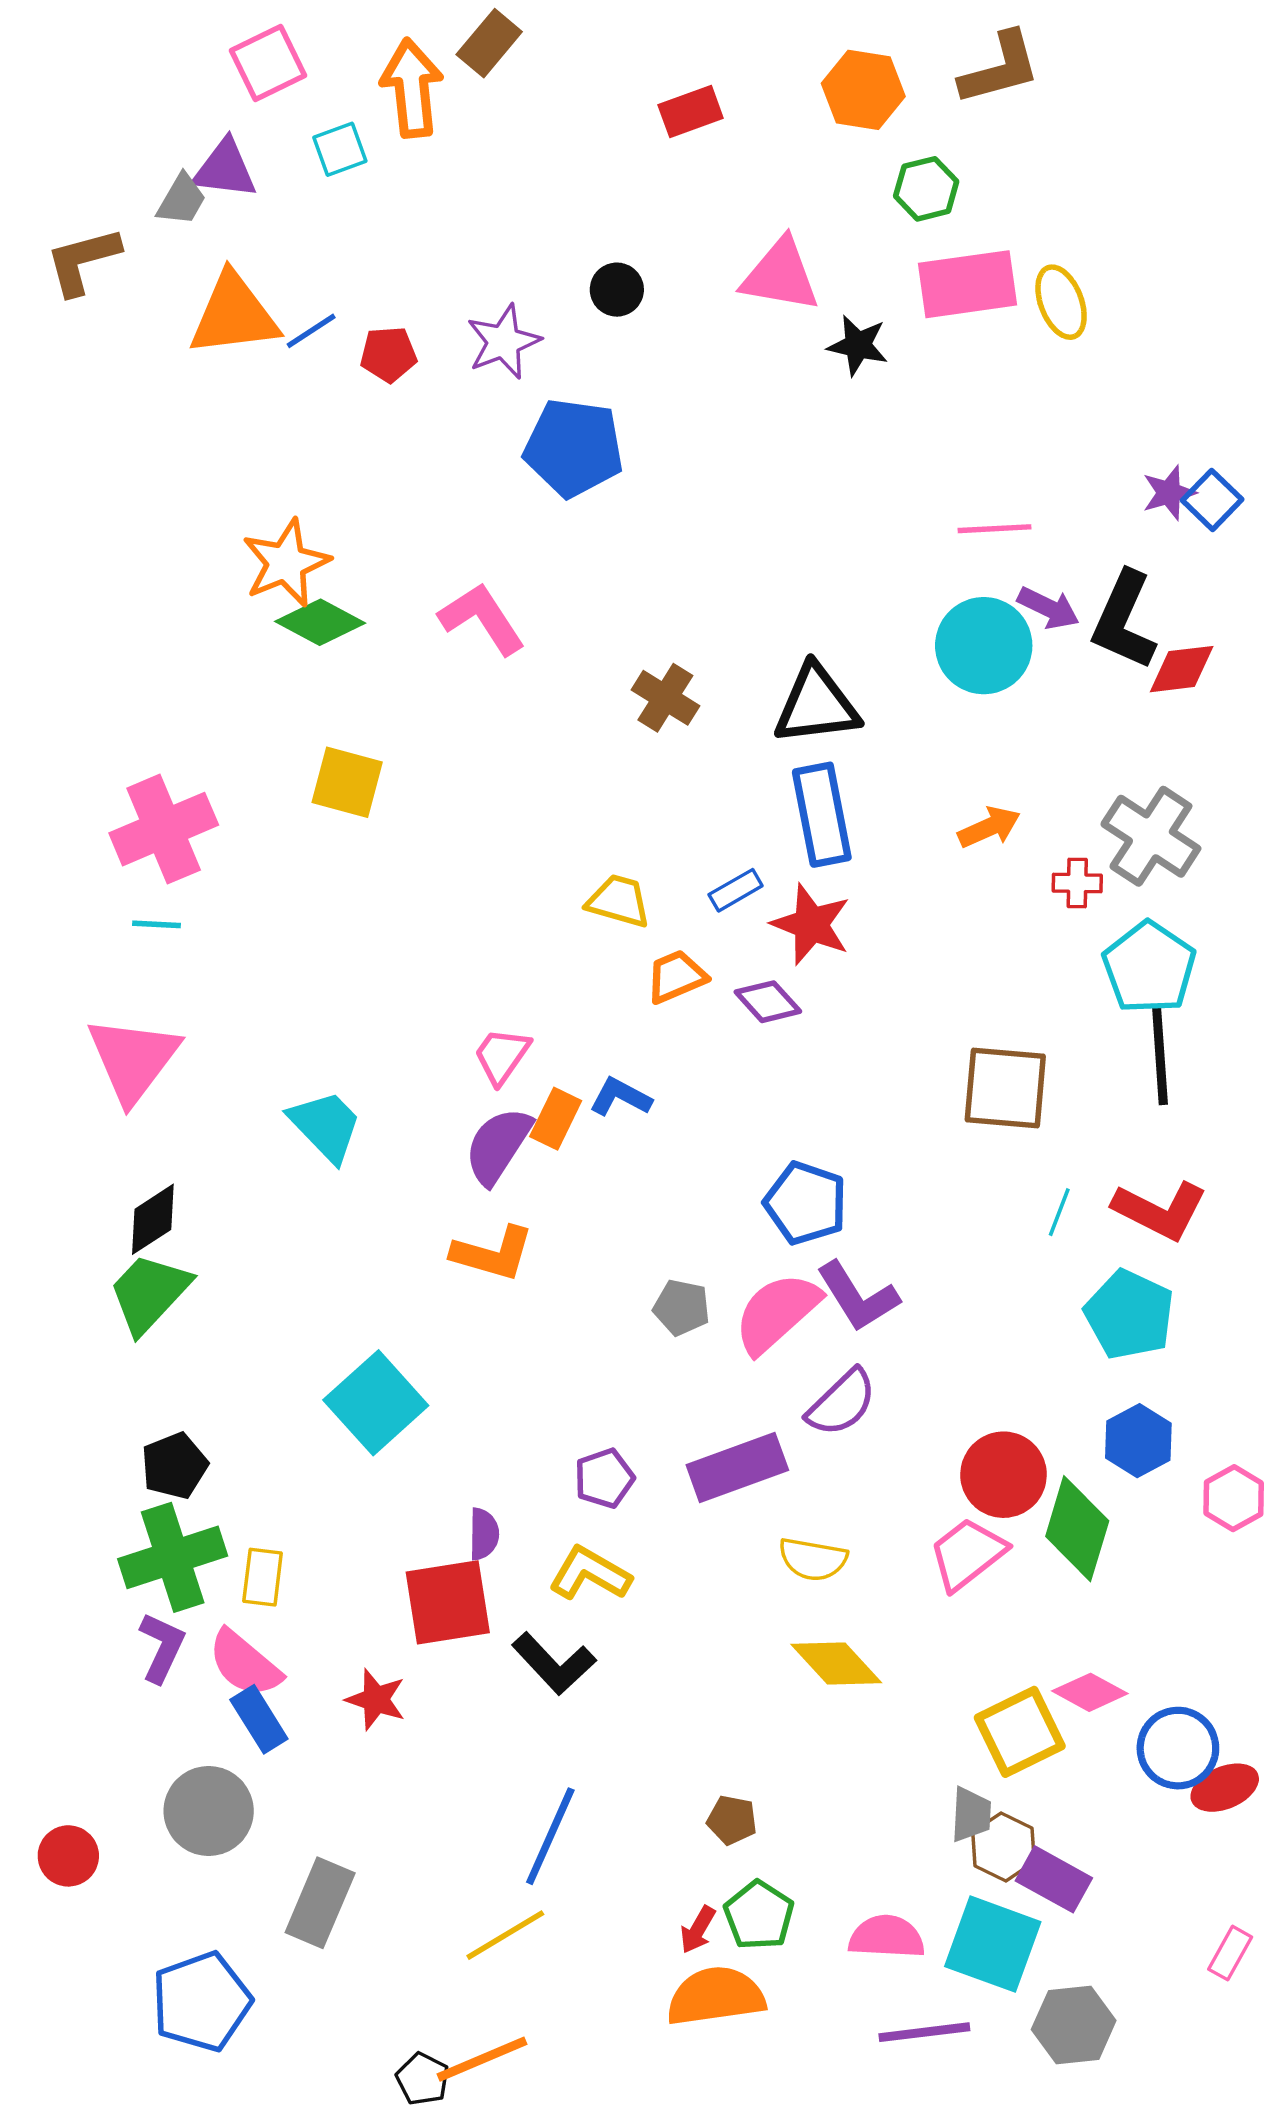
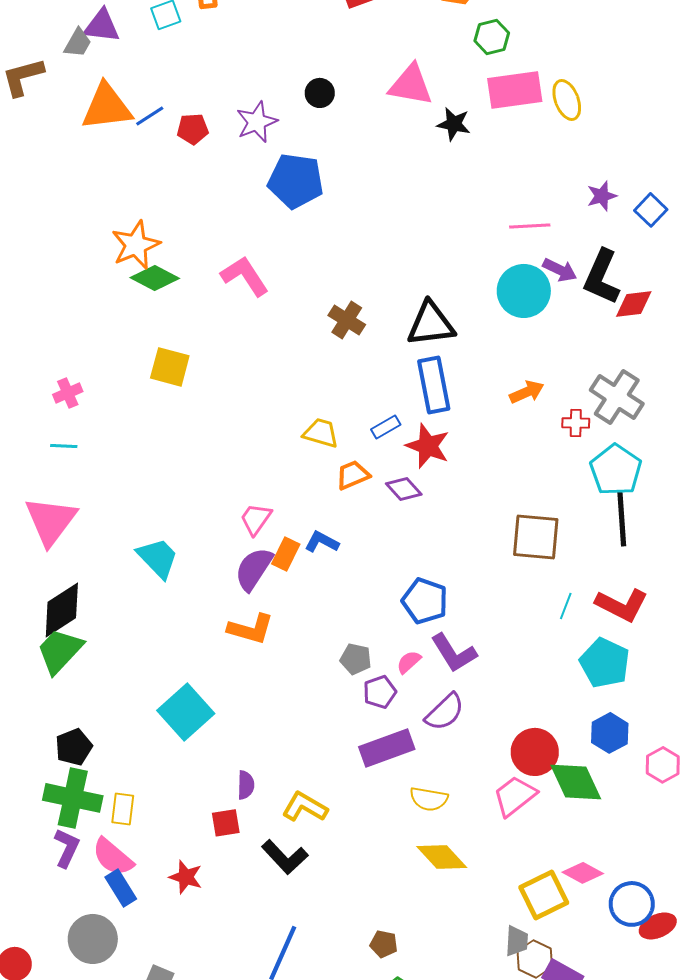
purple star: (1169, 493) -> (602, 196), moved
pink cross: (164, 829) -> (68, 393), size x0.5
black diamond: (153, 1219) -> (62, 610), size x1.4
pink semicircle: (777, 1313) -> (409, 662), size x0.5
purple pentagon: (604, 1478) -> (380, 692), moved
green diamond: (1077, 1529) -> (576, 782), turned -42
green cross: (173, 1557) -> (73, 798), turned 30
red square: (448, 1602) -> (226, 823), size x0.6

